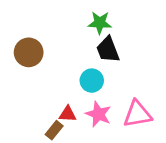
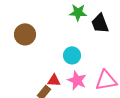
black trapezoid: (108, 50) -> (100, 23), moved

